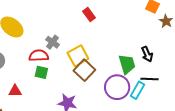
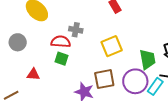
gray cross: (53, 42) -> (76, 30), turned -32
yellow square: (78, 56) -> (112, 46), moved
brown square: (84, 70) -> (104, 79), moved, turned 30

